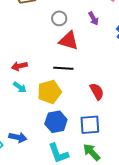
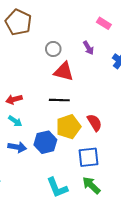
yellow pentagon: (49, 92) -> (68, 127), moved
blue hexagon: (56, 122) -> (45, 142), moved
blue arrow: (18, 137) -> (17, 147), moved

